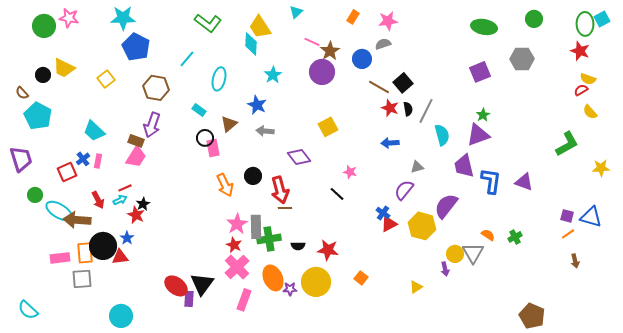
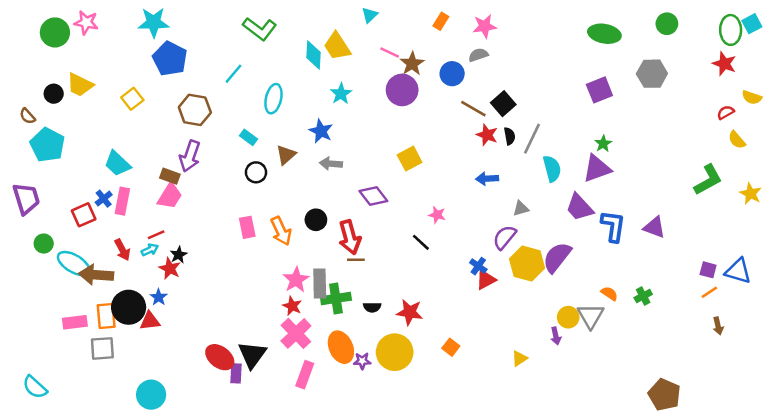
yellow trapezoid: (260, 27) -> (337, 46), moved
yellow semicircle: (588, 79) -> (752, 97), moved
pink rectangle: (213, 148) -> (247, 227), moved
pink rectangle: (98, 161) -> (122, 201), size x1.5
purple trapezoid: (464, 166) -> (579, 207), turned -30
yellow star: (601, 168) -> (751, 194), moved, turned 30
yellow hexagon: (422, 226) -> (527, 264), moved

